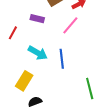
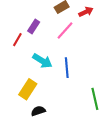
purple rectangle: (37, 19) -> (34, 27), moved, turned -72
pink line: (70, 25) -> (65, 31), moved

